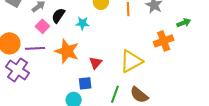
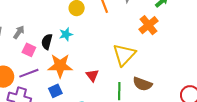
black semicircle: (58, 16) -> (47, 42), moved
red triangle: (96, 63) -> (92, 75), moved
blue square: (85, 83) -> (55, 91), moved

